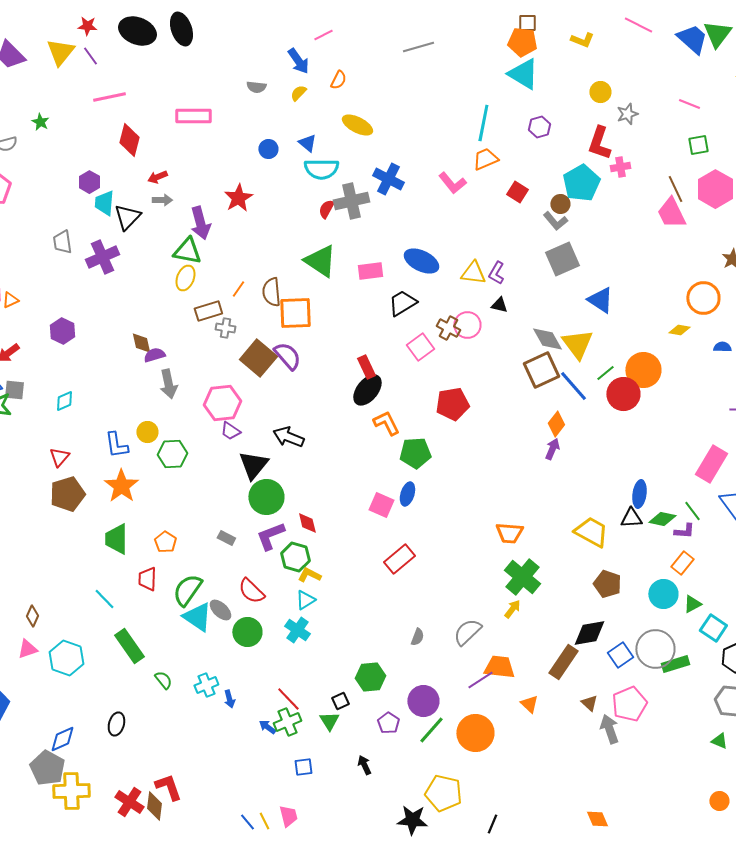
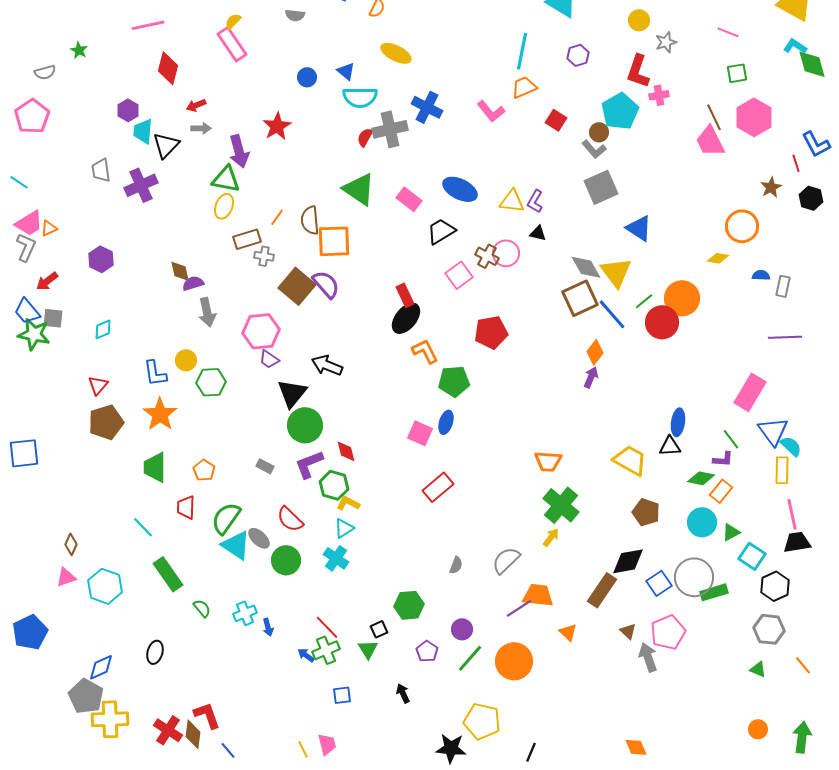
yellow semicircle: (298, 93) -> (233, 21), moved
pink rectangle: (193, 116) -> (232, 44), turned 56
pink rectangle: (370, 271) -> (409, 199), turned 45
green diamond: (662, 519) -> (701, 478), moved
purple circle: (423, 701) -> (462, 629), size x0.7
blue line: (247, 822) -> (228, 750), moved

